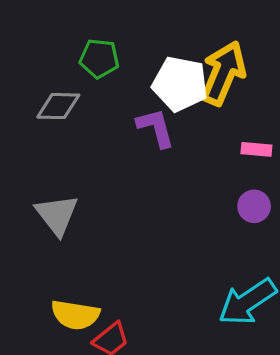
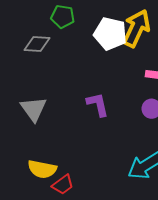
purple L-shape: (156, 128) -> (98, 104), moved

